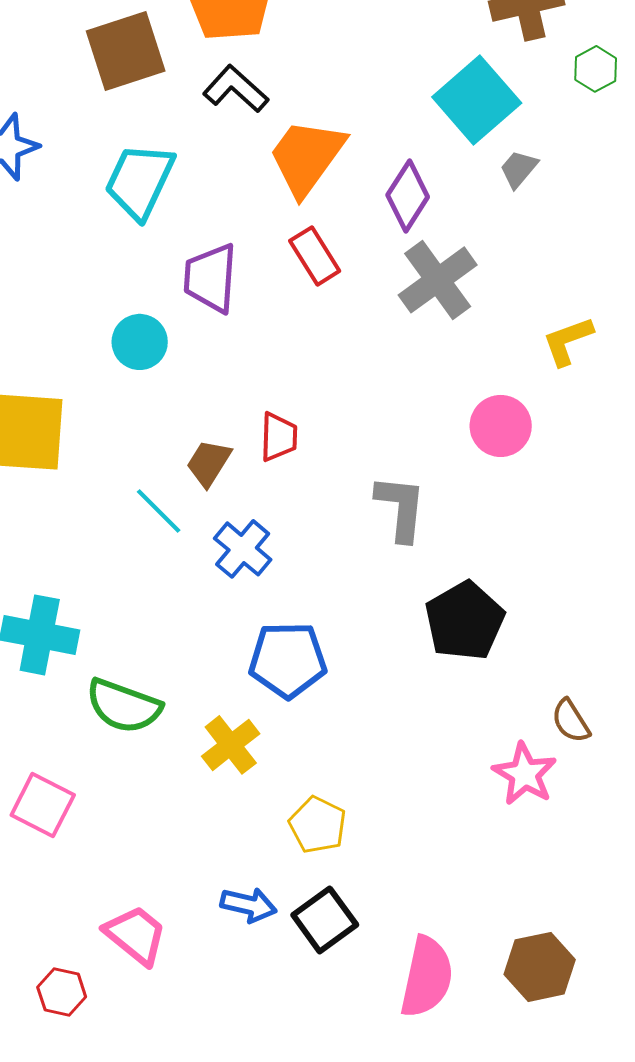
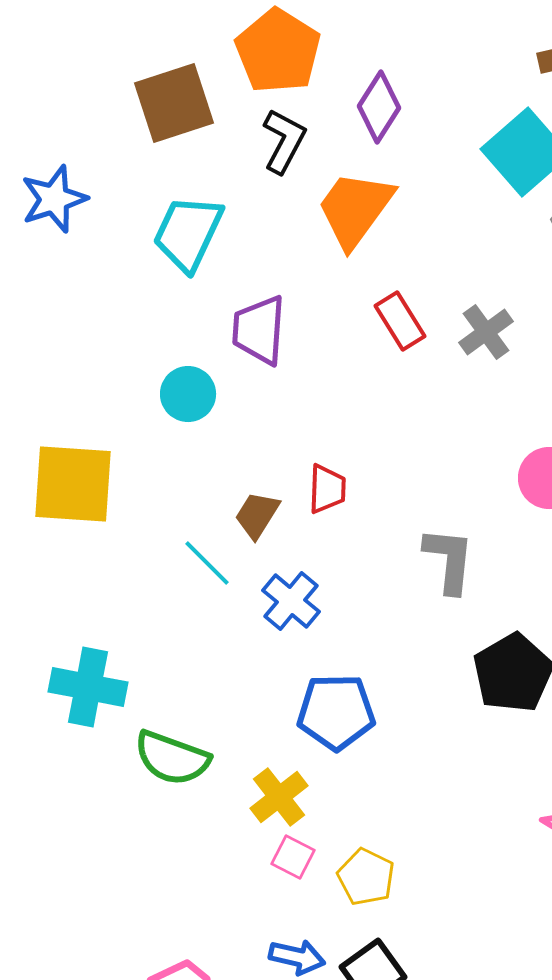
black L-shape: (236, 89) -> (284, 141), turned 76
purple diamond: (408, 196) -> (379, 107), moved
red rectangle: (315, 256) -> (400, 321), moved
gray cross: (438, 280) -> (486, 332), size x0.7
pink square: (43, 805) -> (293, 857), moved, size x0.7

